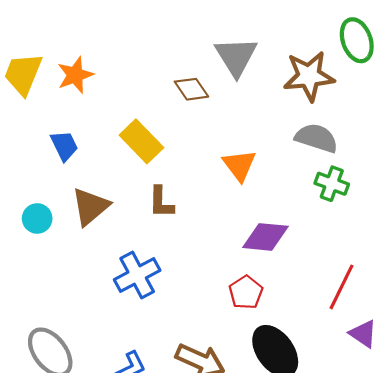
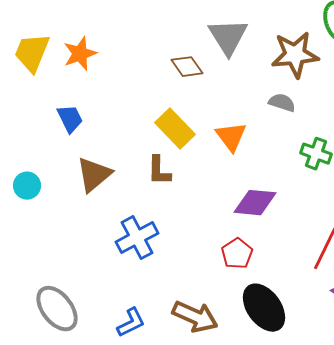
gray semicircle: (316, 138) -> (282, 103), moved, size x0.7
yellow rectangle: (141, 141) -> (175, 129), moved
cyan circle: (37, 218) -> (27, 186), moved

